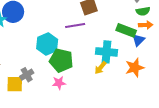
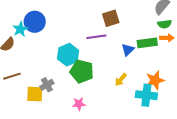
green rectangle: (126, 30) -> (147, 43), turned -30
blue triangle: (138, 40) -> (128, 50), moved
cyan cross: (107, 52) -> (146, 95), moved
pink star: (59, 83) -> (79, 104), moved

